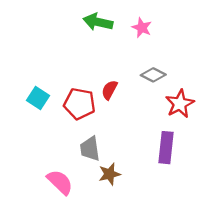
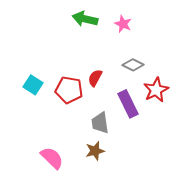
purple rectangle: (166, 148) -> (128, 104), moved, turned -32
gray trapezoid: (90, 149) -> (100, 123), moved

